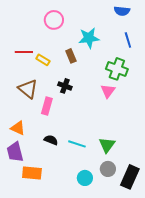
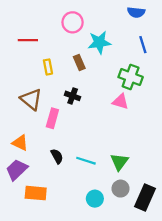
pink circle: (54, 20) -> (73, 22), moved
red line: (24, 52) -> (28, 40), moved
yellow rectangle: (43, 60) -> (48, 67), turned 48
pink triangle: (108, 91) -> (121, 102), turned -49
black semicircle: (51, 140) -> (57, 156), turned 40
purple trapezoid: (15, 152) -> (17, 170), turned 60

